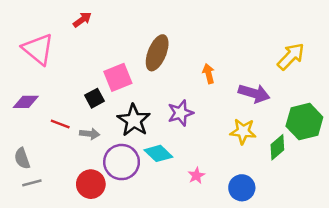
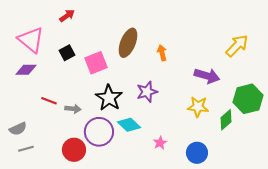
orange arrow: (209, 74) -> (162, 53), moved
black square: (95, 98) -> (67, 53), moved
purple diamond: (26, 102) -> (26, 70), moved
gray semicircle: (22, 158) -> (18, 129), turned -96

